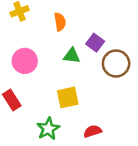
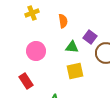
yellow square: (68, 97) -> (75, 71), moved

